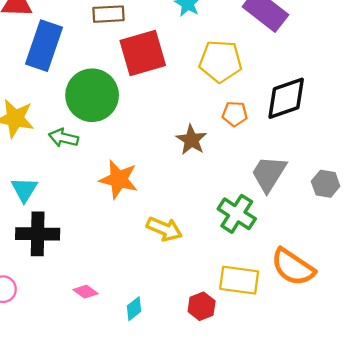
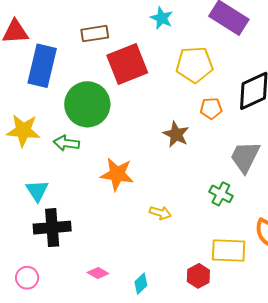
green cross: (237, 214) -> (221, 194), size x0.7
yellow arrow: (164, 229) -> (160, 213), size x0.7

